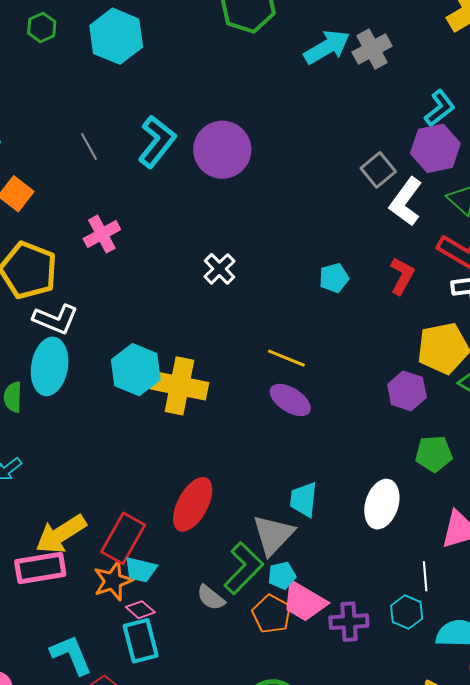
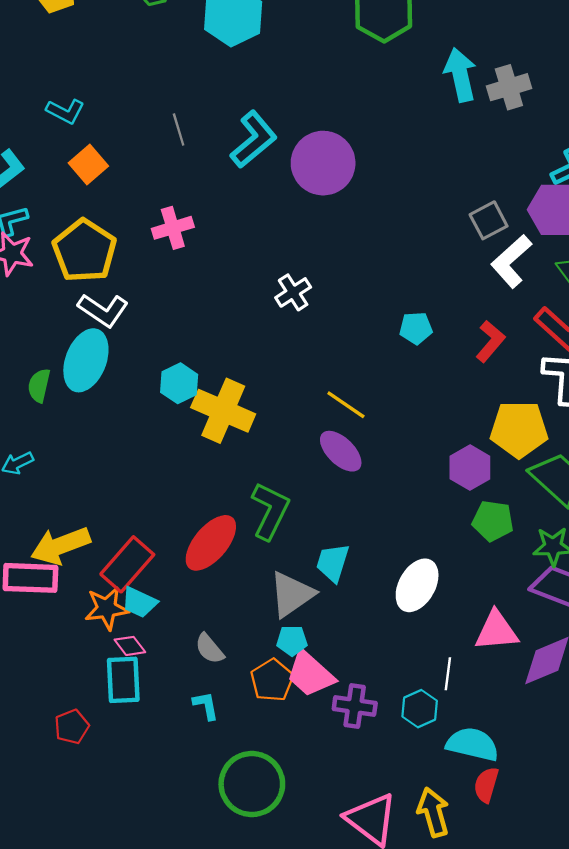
cyan arrow: (327, 47) -> (460, 75), turned -84
cyan hexagon: (136, 370) -> (179, 383), size x0.7
green pentagon: (434, 454) -> (493, 521), moved
green L-shape: (244, 568) -> (270, 511), moved, turned -30
cyan L-shape: (71, 655) -> (206, 706), moved, size x0.6

